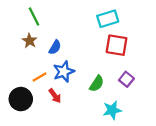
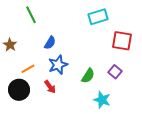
brown star: (30, 41) -> (10, 45), moved
red square: (117, 45) -> (122, 41), moved
orange line: (39, 77) -> (28, 69), moved
cyan star: (112, 110) -> (102, 100), turned 30

